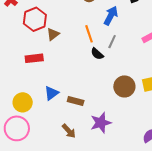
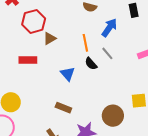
gray line: (112, 42) -> (107, 53), turned -72
brown circle: (124, 86) -> (113, 116), moved
blue triangle: (51, 93) -> (68, 74), moved, turned -42

